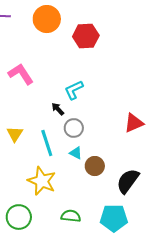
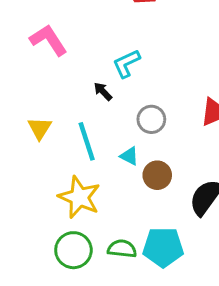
gray circle: (74, 128) -> (151, 119), moved
green circle: (19, 217) -> (73, 250), moved
cyan pentagon: (114, 218) -> (163, 247), moved

